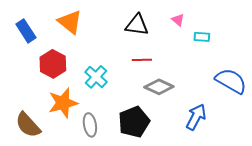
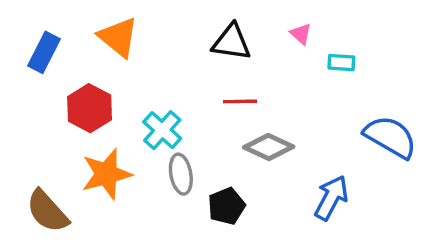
blue rectangle: (26, 31) -> (44, 52), turned 60
black pentagon: (134, 122) -> (226, 206), size x0.7
gray ellipse: (90, 125) -> (181, 174), moved

